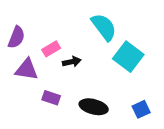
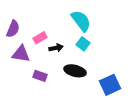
cyan square: (128, 57) -> (83, 44), moved, size x0.6
black ellipse: (94, 107) -> (75, 71), moved
blue square: (141, 109) -> (110, 85), size x1.5

